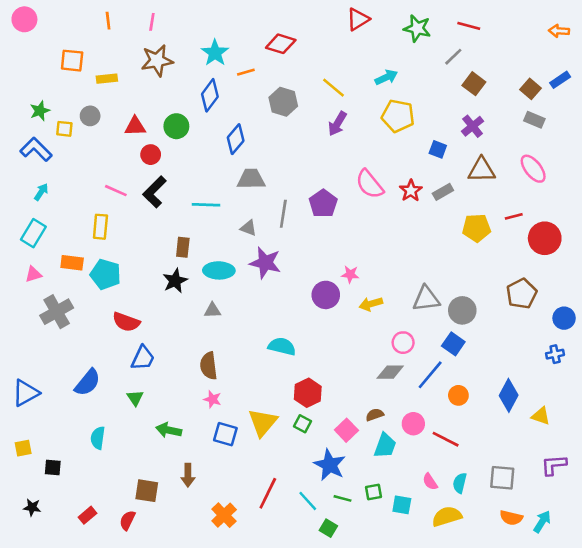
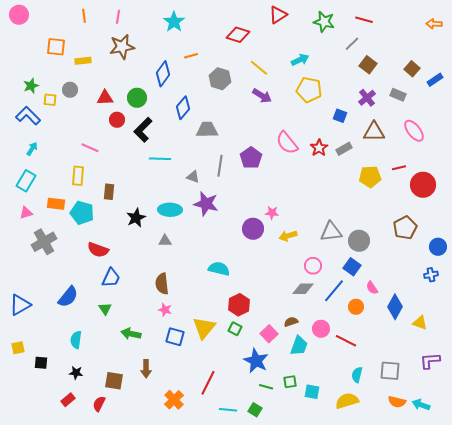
red diamond: (281, 44) -> (238, 35), moved
cyan star: (215, 53) -> (174, 22), moved
blue rectangle: (560, 80) -> (435, 80), moved
gray rectangle: (534, 120) -> (398, 95), moved
purple arrow: (337, 124) -> (262, 96), turned -90
gray trapezoid: (251, 179) -> (207, 130), moved
black L-shape: (154, 192) -> (143, 130), moved
brown rectangle: (183, 247) -> (109, 192), moved
pink semicircle: (430, 482) -> (372, 288), moved
cyan line: (308, 501) -> (228, 410), moved, turned -42
black star: (32, 507) -> (76, 373), moved
cyan arrow: (542, 522) -> (421, 405), turned -102

